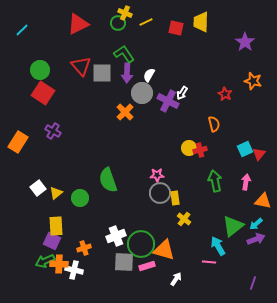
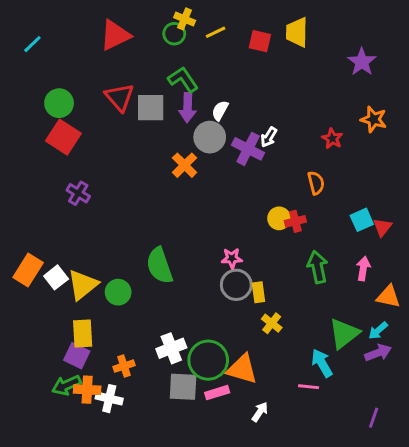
orange rectangle: (18, 142) -> (28, 270), moved
yellow triangle: (56, 193) -> (83, 285), size x1.6

